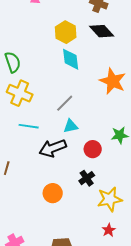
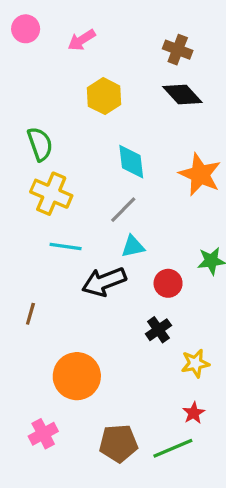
yellow hexagon: (66, 32) -> (104, 96), moved
cyan diamond: (71, 59) -> (131, 162), moved
orange circle: (53, 193) -> (77, 376), moved, size x1.5
yellow star: (110, 199) -> (195, 363), size x0.7

